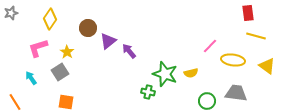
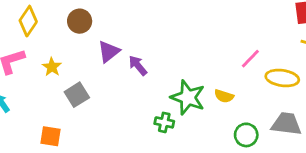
brown circle: (88, 28) -> (80, 21), moved
gray square: (60, 72) -> (77, 95), moved
yellow semicircle: (191, 73) -> (224, 96), turned 32

